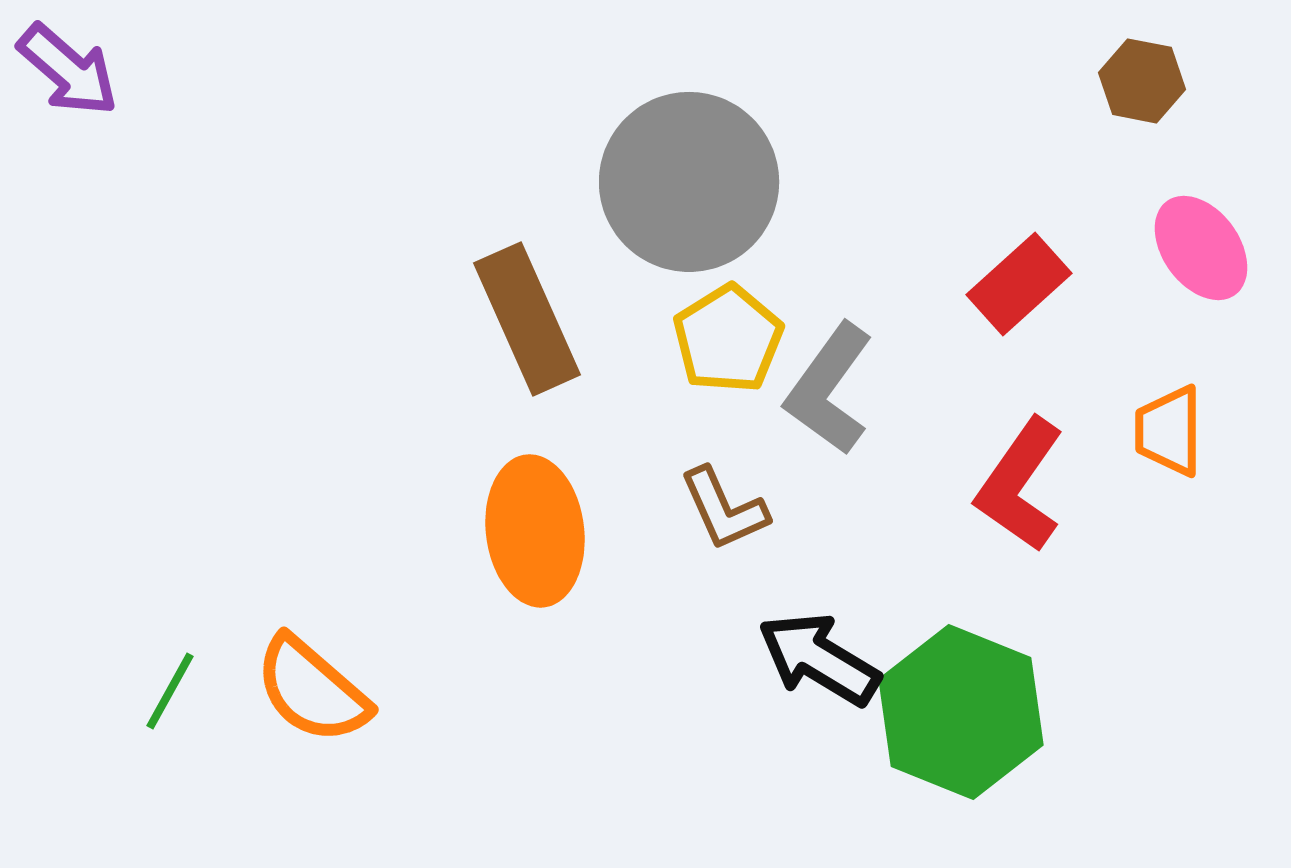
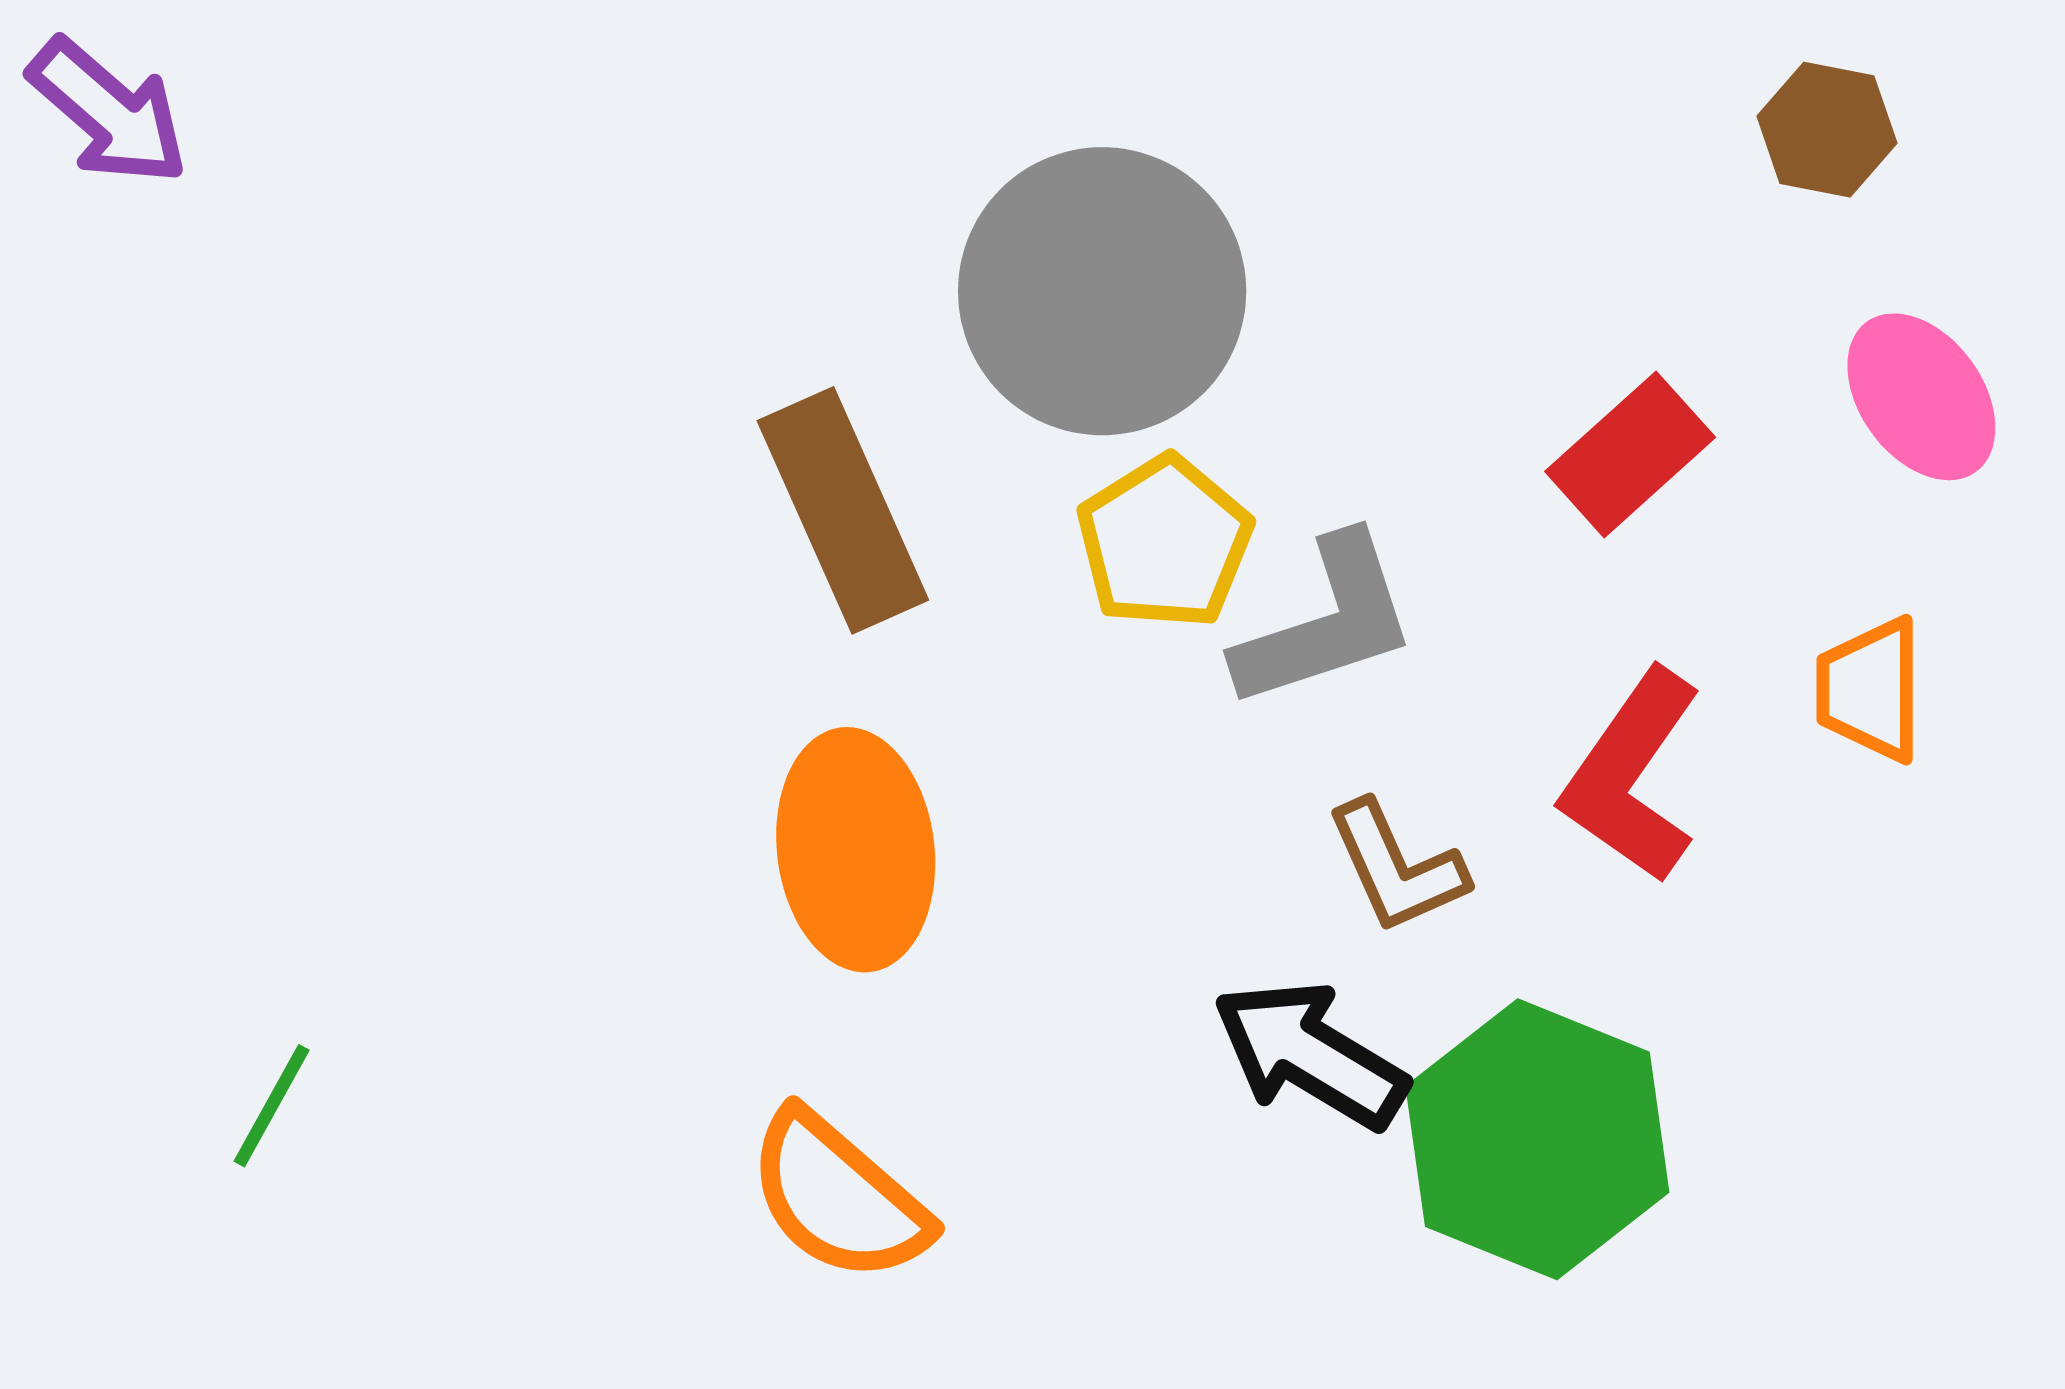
gray L-shape: (829, 389) -> (1326, 622), turned -144
brown L-shape: (724, 509) -> (1397, 867), moved
orange semicircle: (312, 690) -> (838, 1197), moved

